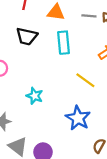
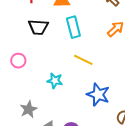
yellow line: (85, 80) -> (83, 60), moved

